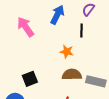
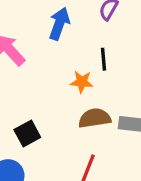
black line: (82, 30) -> (104, 59), moved

